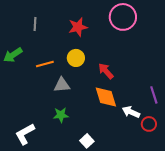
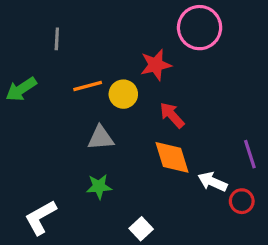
red star: (78, 27) -> (156, 65), moved
orange line: (45, 64) -> (88, 86), moved

